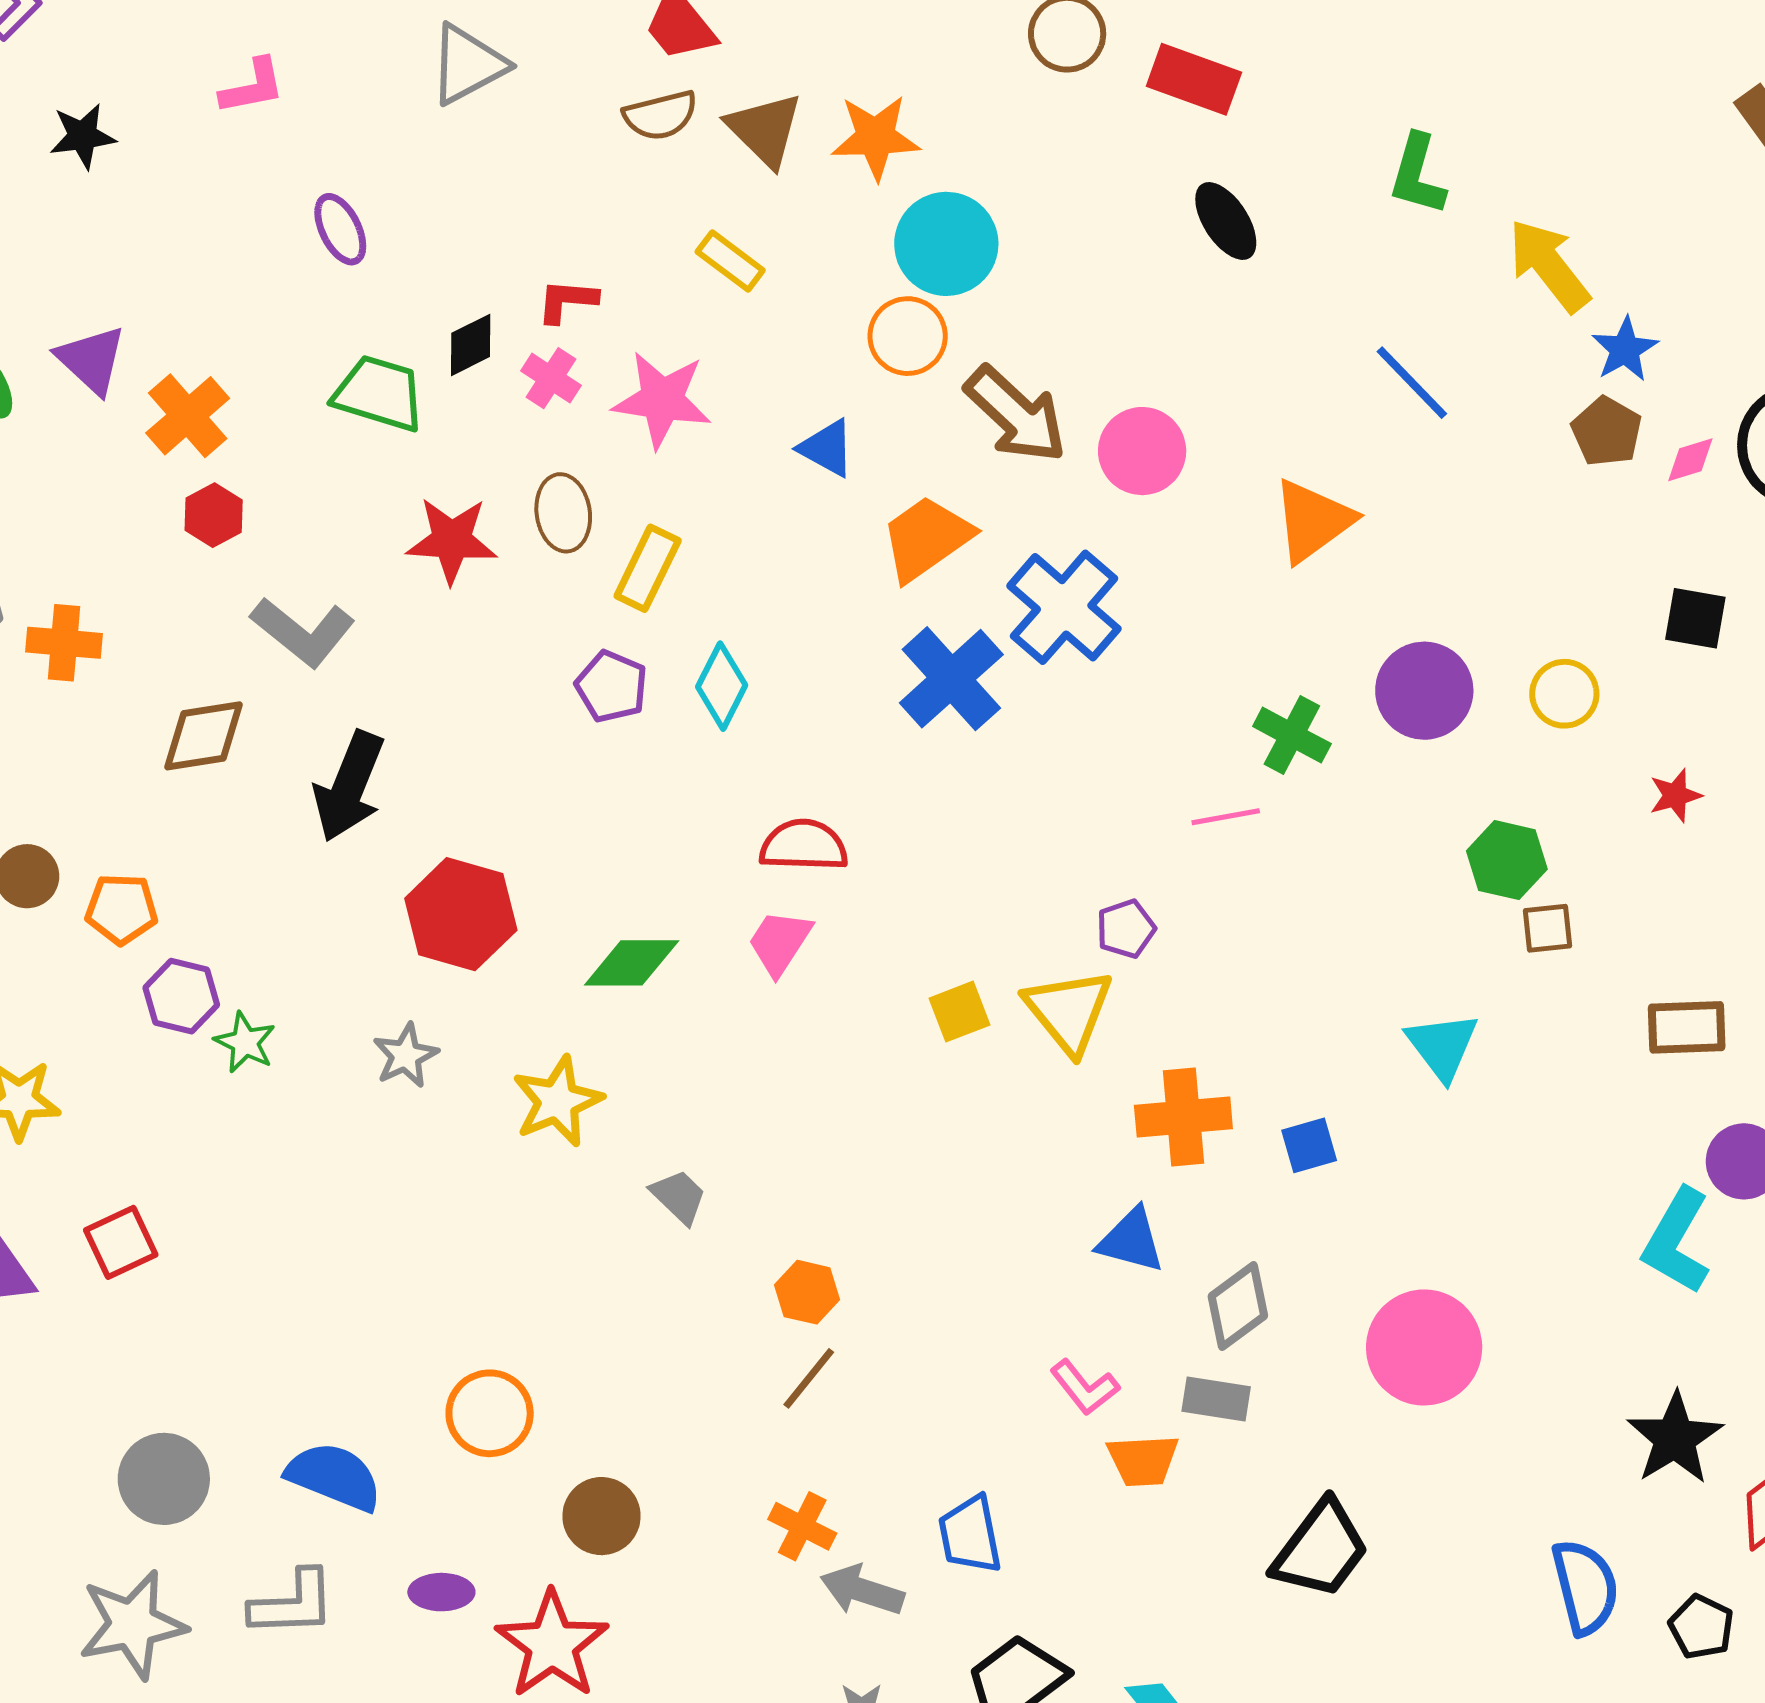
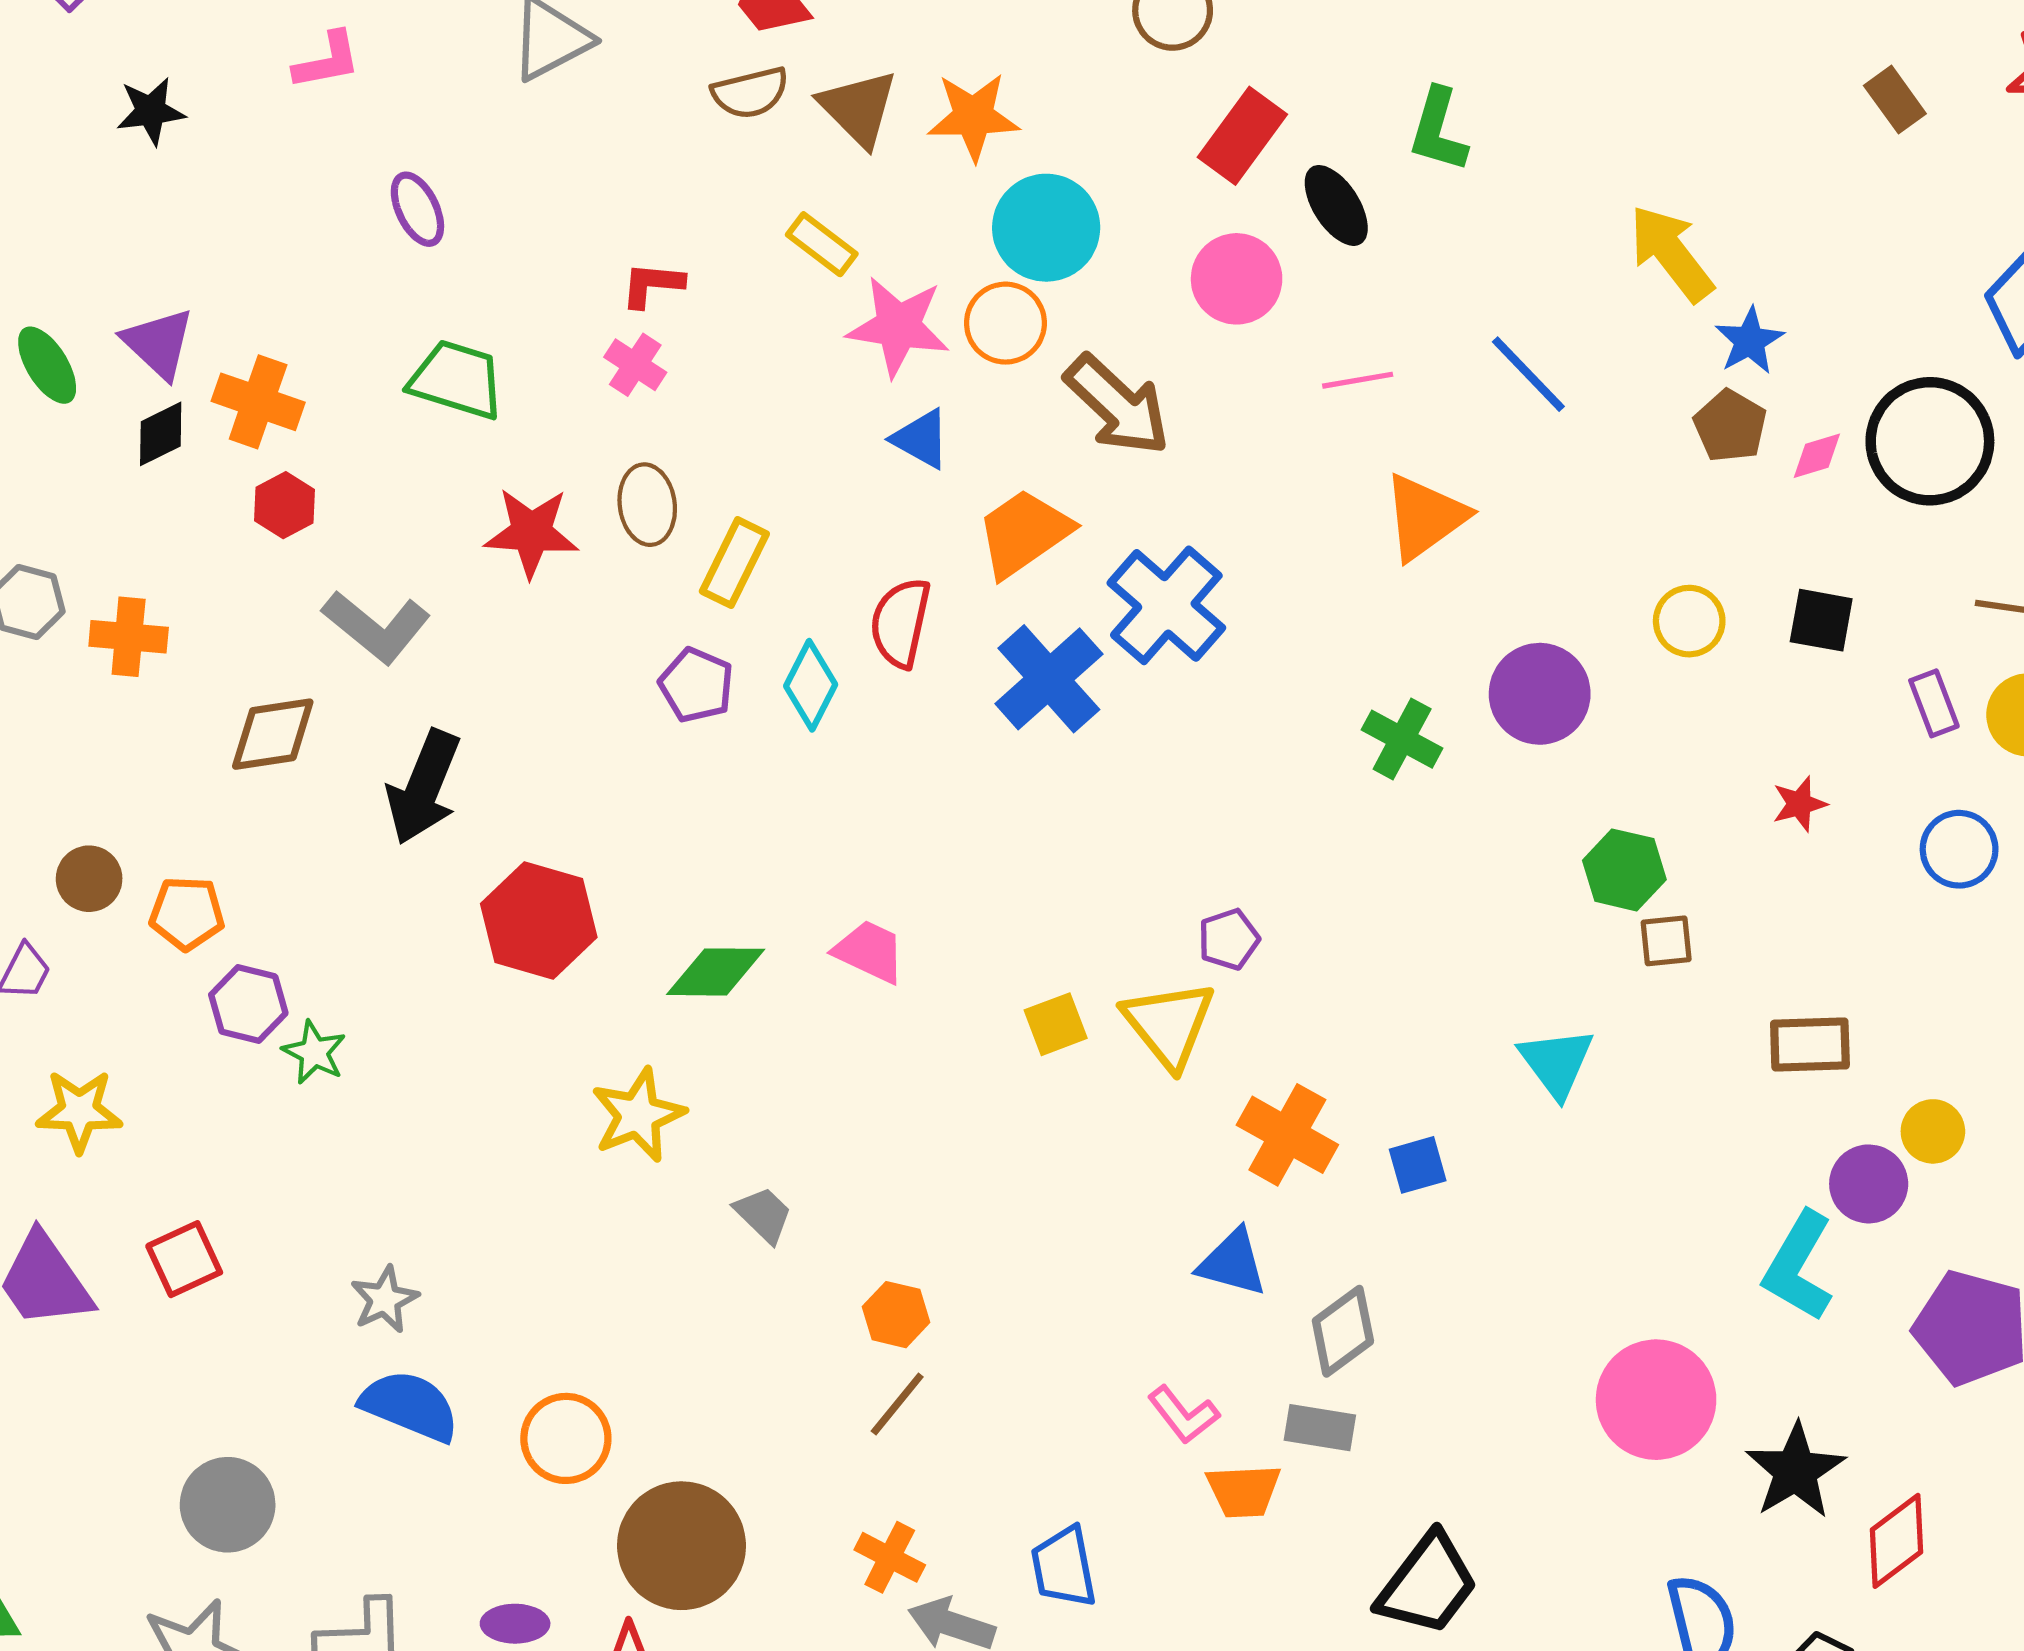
red rectangle: (1194, 79) -> (1242, 136), moved, turned -74
green L-shape: (1417, 175) -> (1438, 130), moved
black diamond: (471, 345) -> (161, 434), moved
pink star: (662, 400) -> (898, 326), moved
orange cross: (188, 416) -> (258, 402), turned -30
pink circle: (1142, 451) -> (1237, 279), moved
yellow circle: (1564, 694) -> (1689, 621), moved
pink line: (1226, 817) -> (1358, 380), moved
red semicircle: (804, 845) -> (900, 623), moved, turned -80
pink trapezoid: (780, 942) -> (870, 951), turned 82
gray star: (406, 1056) -> (385, 1299), moved
orange cross: (1183, 1117) -> (1287, 1135), turned 34
pink circle: (1424, 1347) -> (1656, 1400), moved
blue semicircle: (334, 1476) -> (410, 1406), moved
brown circle: (601, 1516) -> (681, 1546), size x1.6

